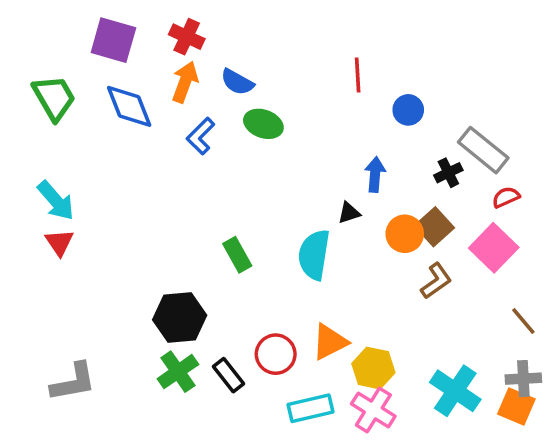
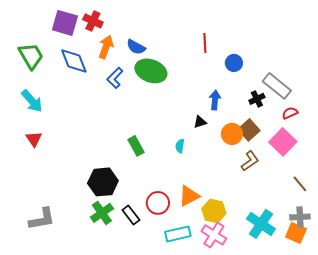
red cross: (187, 37) -> (93, 21), moved
green ellipse: (263, 124) -> (151, 71), size x1.4
cyan arrow: (56, 201) -> (32, 101), moved
cyan semicircle: (314, 255) -> (180, 146), size x0.5

